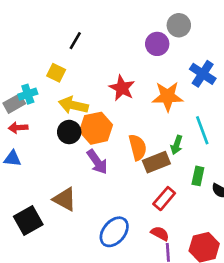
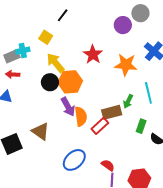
yellow arrow: (73, 105) -> (55, 63), turned 30
orange semicircle: (138, 147) -> (81, 116), moved
red rectangle: (164, 199) -> (100, 126), moved

